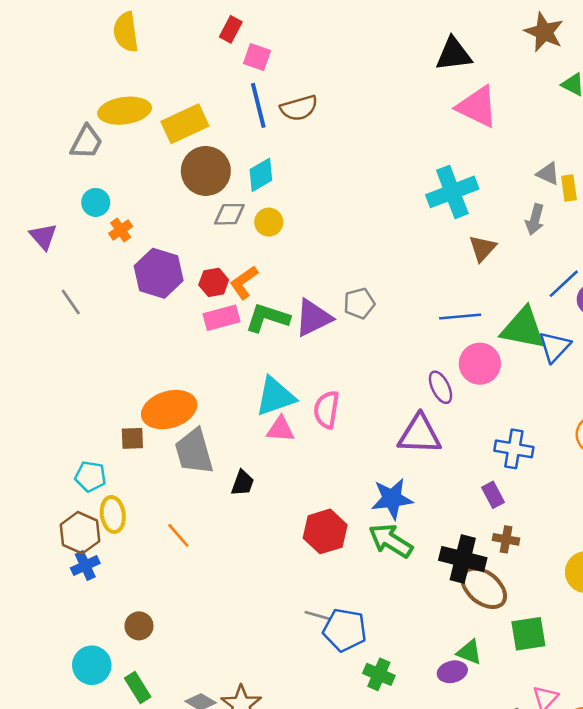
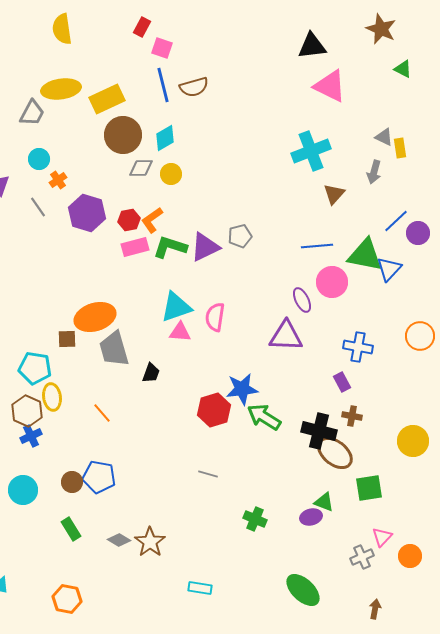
gray line: (71, 302) -> (38, 207), moved
cyan pentagon: (90, 476) -> (35, 368), size x1.4
blue star: (392, 499) -> (242, 389), moved
blue pentagon: (345, 630) -> (99, 477), moved
cyan circle: (92, 665) -> (23, 490), moved

